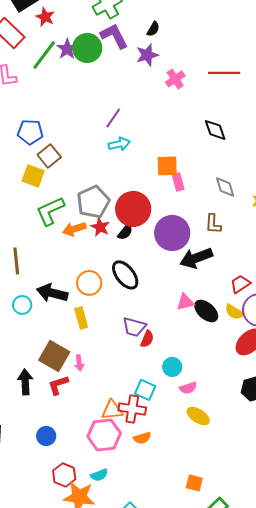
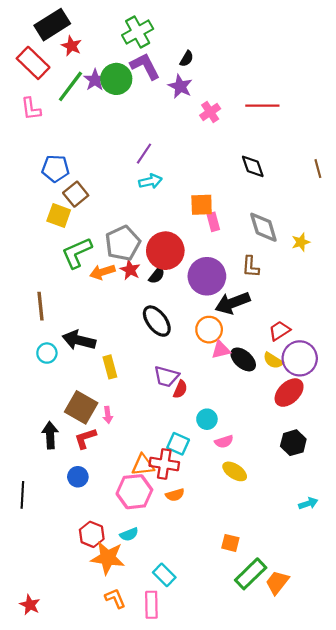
purple star: (147, 55) -> (180, 86), turned -30
gray diamond: (225, 187) -> (263, 227), size x1.4
orange circle: (89, 283) -> (209, 330), moved
blue circle: (46, 436) -> (78, 477), moved

